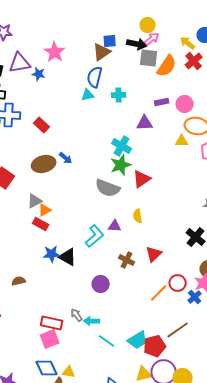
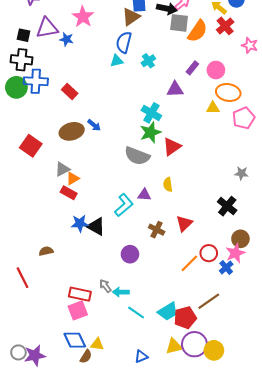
cyan cross: (119, 95) -> (148, 61), turned -32
purple rectangle: (162, 102) -> (192, 68), turned -40

